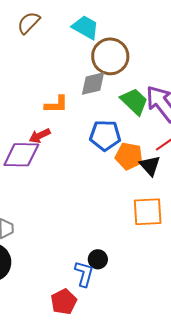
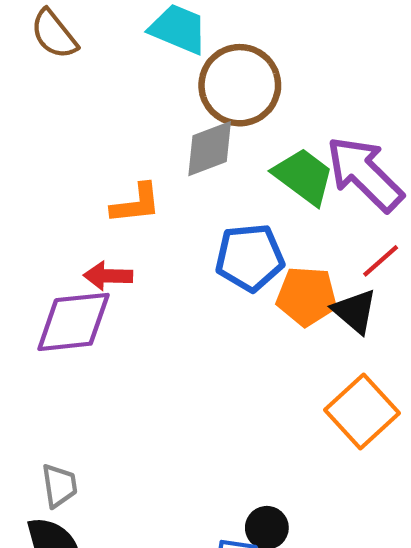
brown semicircle: (29, 23) -> (54, 34), turned -75
red arrow: (40, 136) -> (108, 276), turned 35
orange square: (148, 212) -> (362, 412), turned -32

